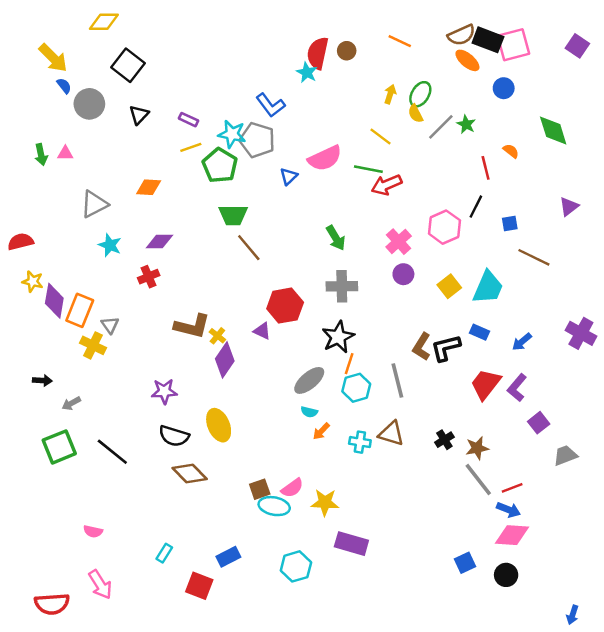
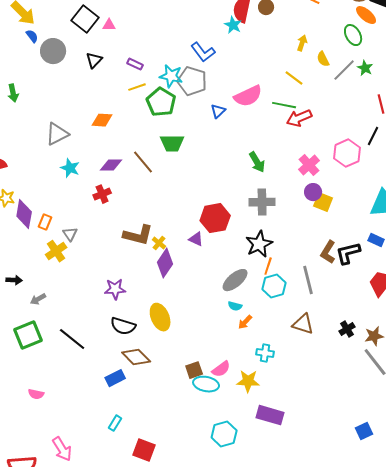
green ellipse: (420, 94) -> (353, 35), moved, turned -60
pink triangle: (65, 153) -> (109, 25), moved
brown line: (249, 248) -> (143, 162), moved
yellow square: (449, 286) -> (323, 202), moved, turned -30
orange rectangle: (80, 310) -> (45, 222), size x0.6
yellow cross: (93, 345) -> (56, 251), turned 30
cyan cross: (360, 442) -> (265, 353), moved
pink semicircle: (93, 531) -> (36, 394), moved
blue rectangle: (228, 557) -> (115, 378), moved

